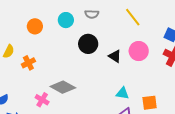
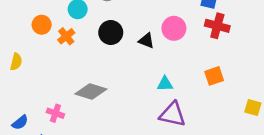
orange cross: (28, 63) -> (66, 36), moved
pink cross: (42, 100) -> (55, 113), moved
orange square: (150, 103) -> (214, 76), moved

